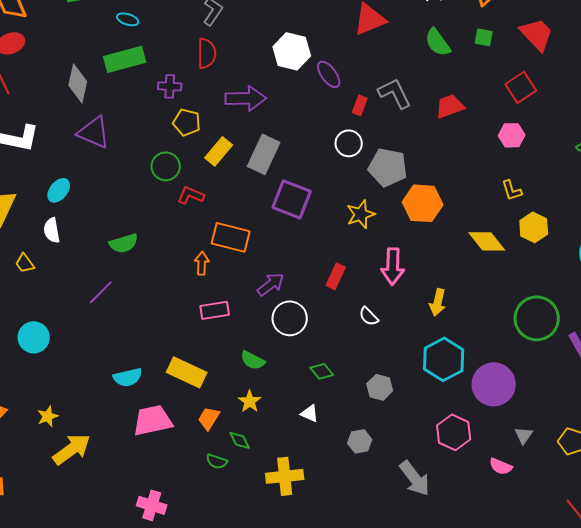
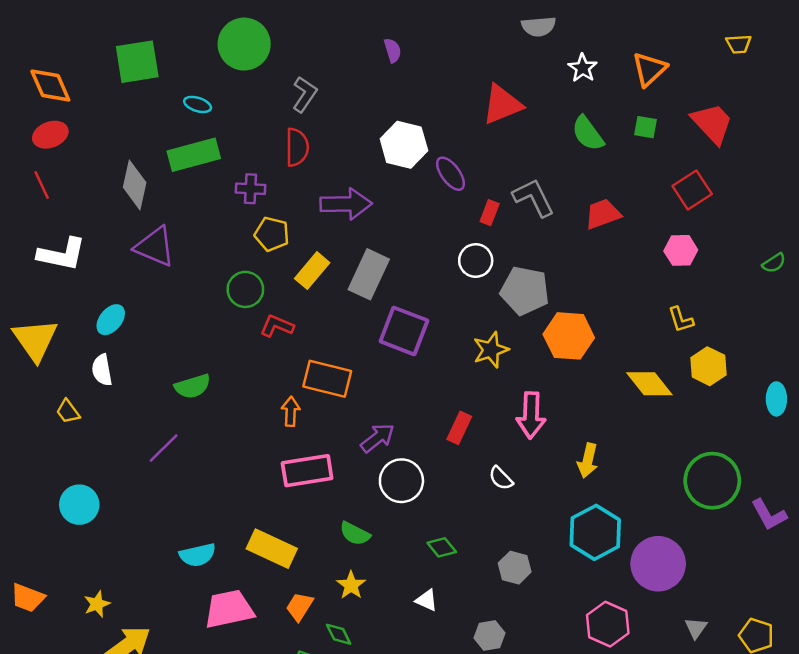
pink rectangle: (215, 310) -> (307, 471), size x1.4

